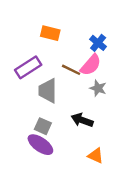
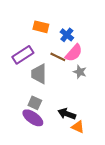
blue cross: (98, 43) -> (67, 35), moved
black arrow: (82, 120) -> (67, 114), moved

